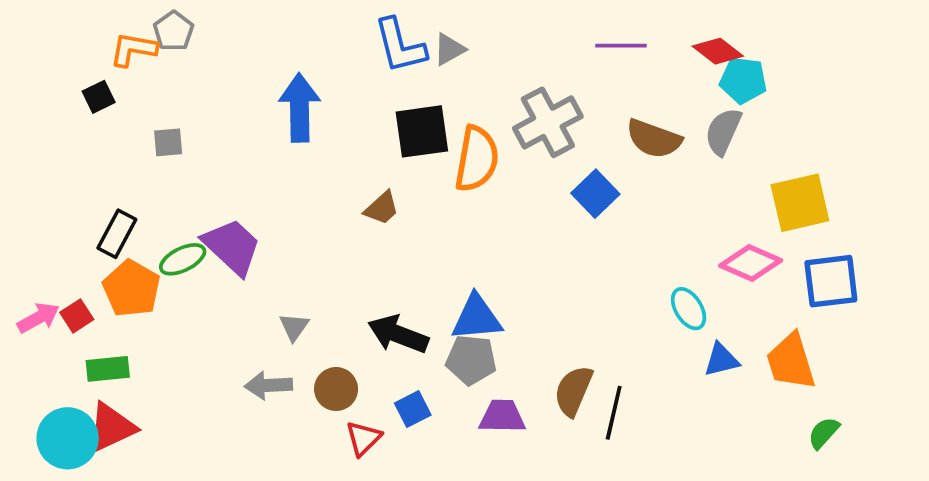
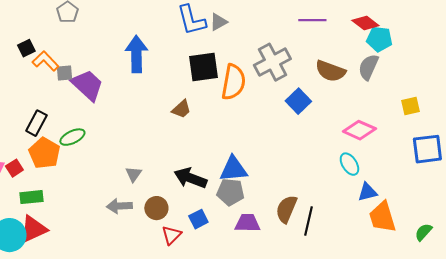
orange L-shape: (133, 49) -> (45, 61), moved, turned 36
yellow square: (800, 203) -> (410, 106), size x0.6
purple trapezoid: (232, 247) -> (87, 85), moved
pink diamond: (751, 263) -> (359, 130), moved
orange trapezoid: (791, 362) -> (382, 217), moved

